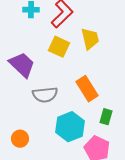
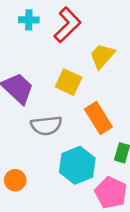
yellow trapezoid: (90, 39) -> (102, 56), turned -125
yellow square: (59, 47) -> (69, 82), moved

